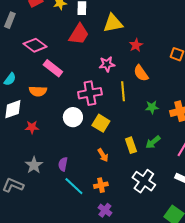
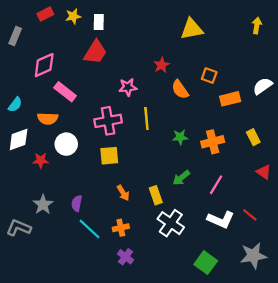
yellow triangle: (113, 23) -> (192, 29), moved
pink diamond: (35, 45) -> (44, 65), turned -60
orange semicircle: (141, 73) -> (180, 89), moved
white circle: (73, 117) -> (66, 144), moved
yellow square: (101, 123) -> (109, 156), moved, turned -36
yellow rectangle: (131, 145) -> (156, 195), moved

